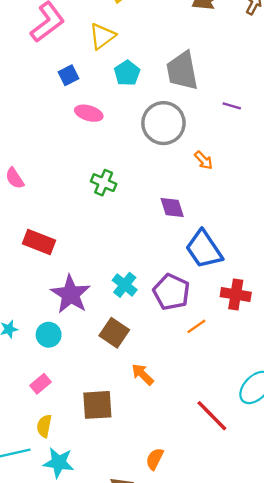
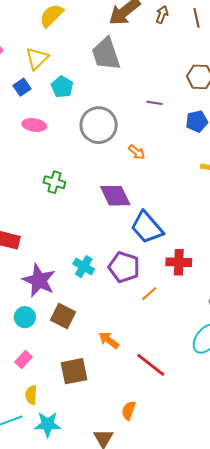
gray trapezoid: (182, 71) -> (106, 54), moved
blue square: (69, 75) -> (22, 87), moved
purple diamond: (172, 208) -> (115, 196), size x1.4
brown square: (114, 333) -> (63, 316), moved
red line: (212, 416) -> (151, 365), moved

